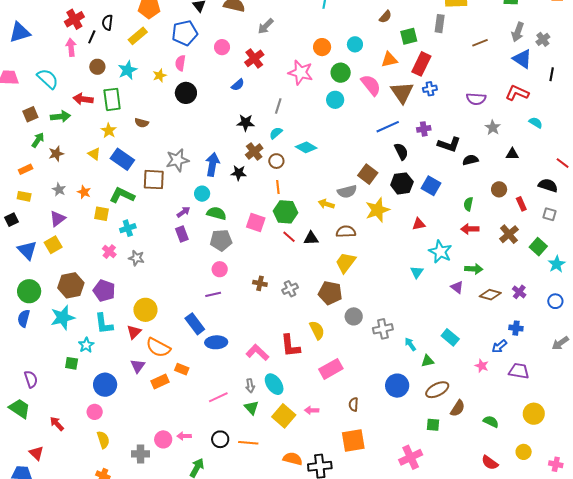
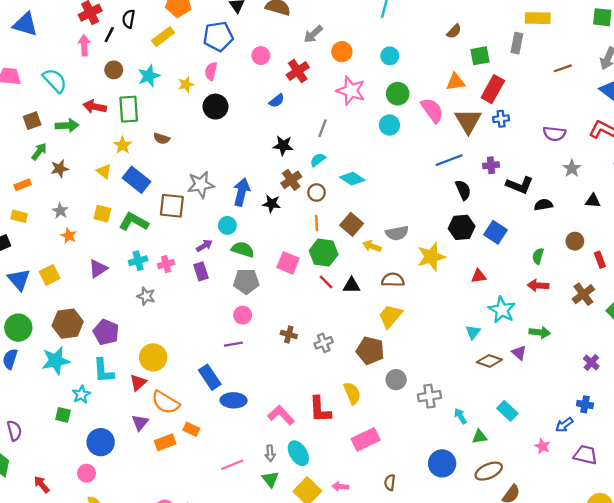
blue triangle: (20, 32) -> (25, 24), turned 30
cyan circle: (355, 44) -> (390, 56), moved
orange circle: (322, 47) -> (342, 52), moved
brown square: (368, 174) -> (352, 224), moved
orange star: (84, 192) -> (69, 236), moved
yellow square: (101, 214) -> (102, 214), moved
purple triangle: (58, 219) -> (98, 269), moved
pink cross: (109, 252) -> (166, 264), moved, turned 32
brown diamond: (490, 295) -> (489, 361), moved

